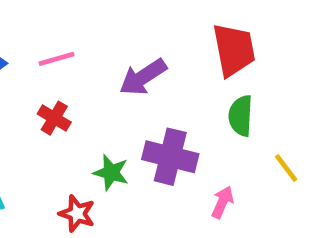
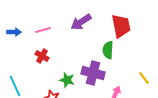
purple arrow: (143, 77) -> (81, 22), moved
green semicircle: (241, 116) -> (108, 50), moved

